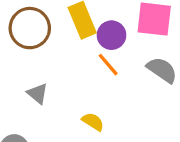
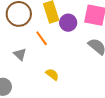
orange line: (108, 65) -> (42, 38), moved

